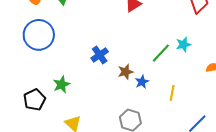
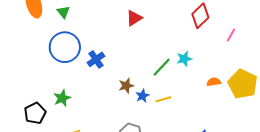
blue circle: (39, 35) -> (65, 47), moved
blue cross: (100, 55) -> (96, 59), moved
yellow line: (172, 93) -> (163, 99), moved, turned 63

